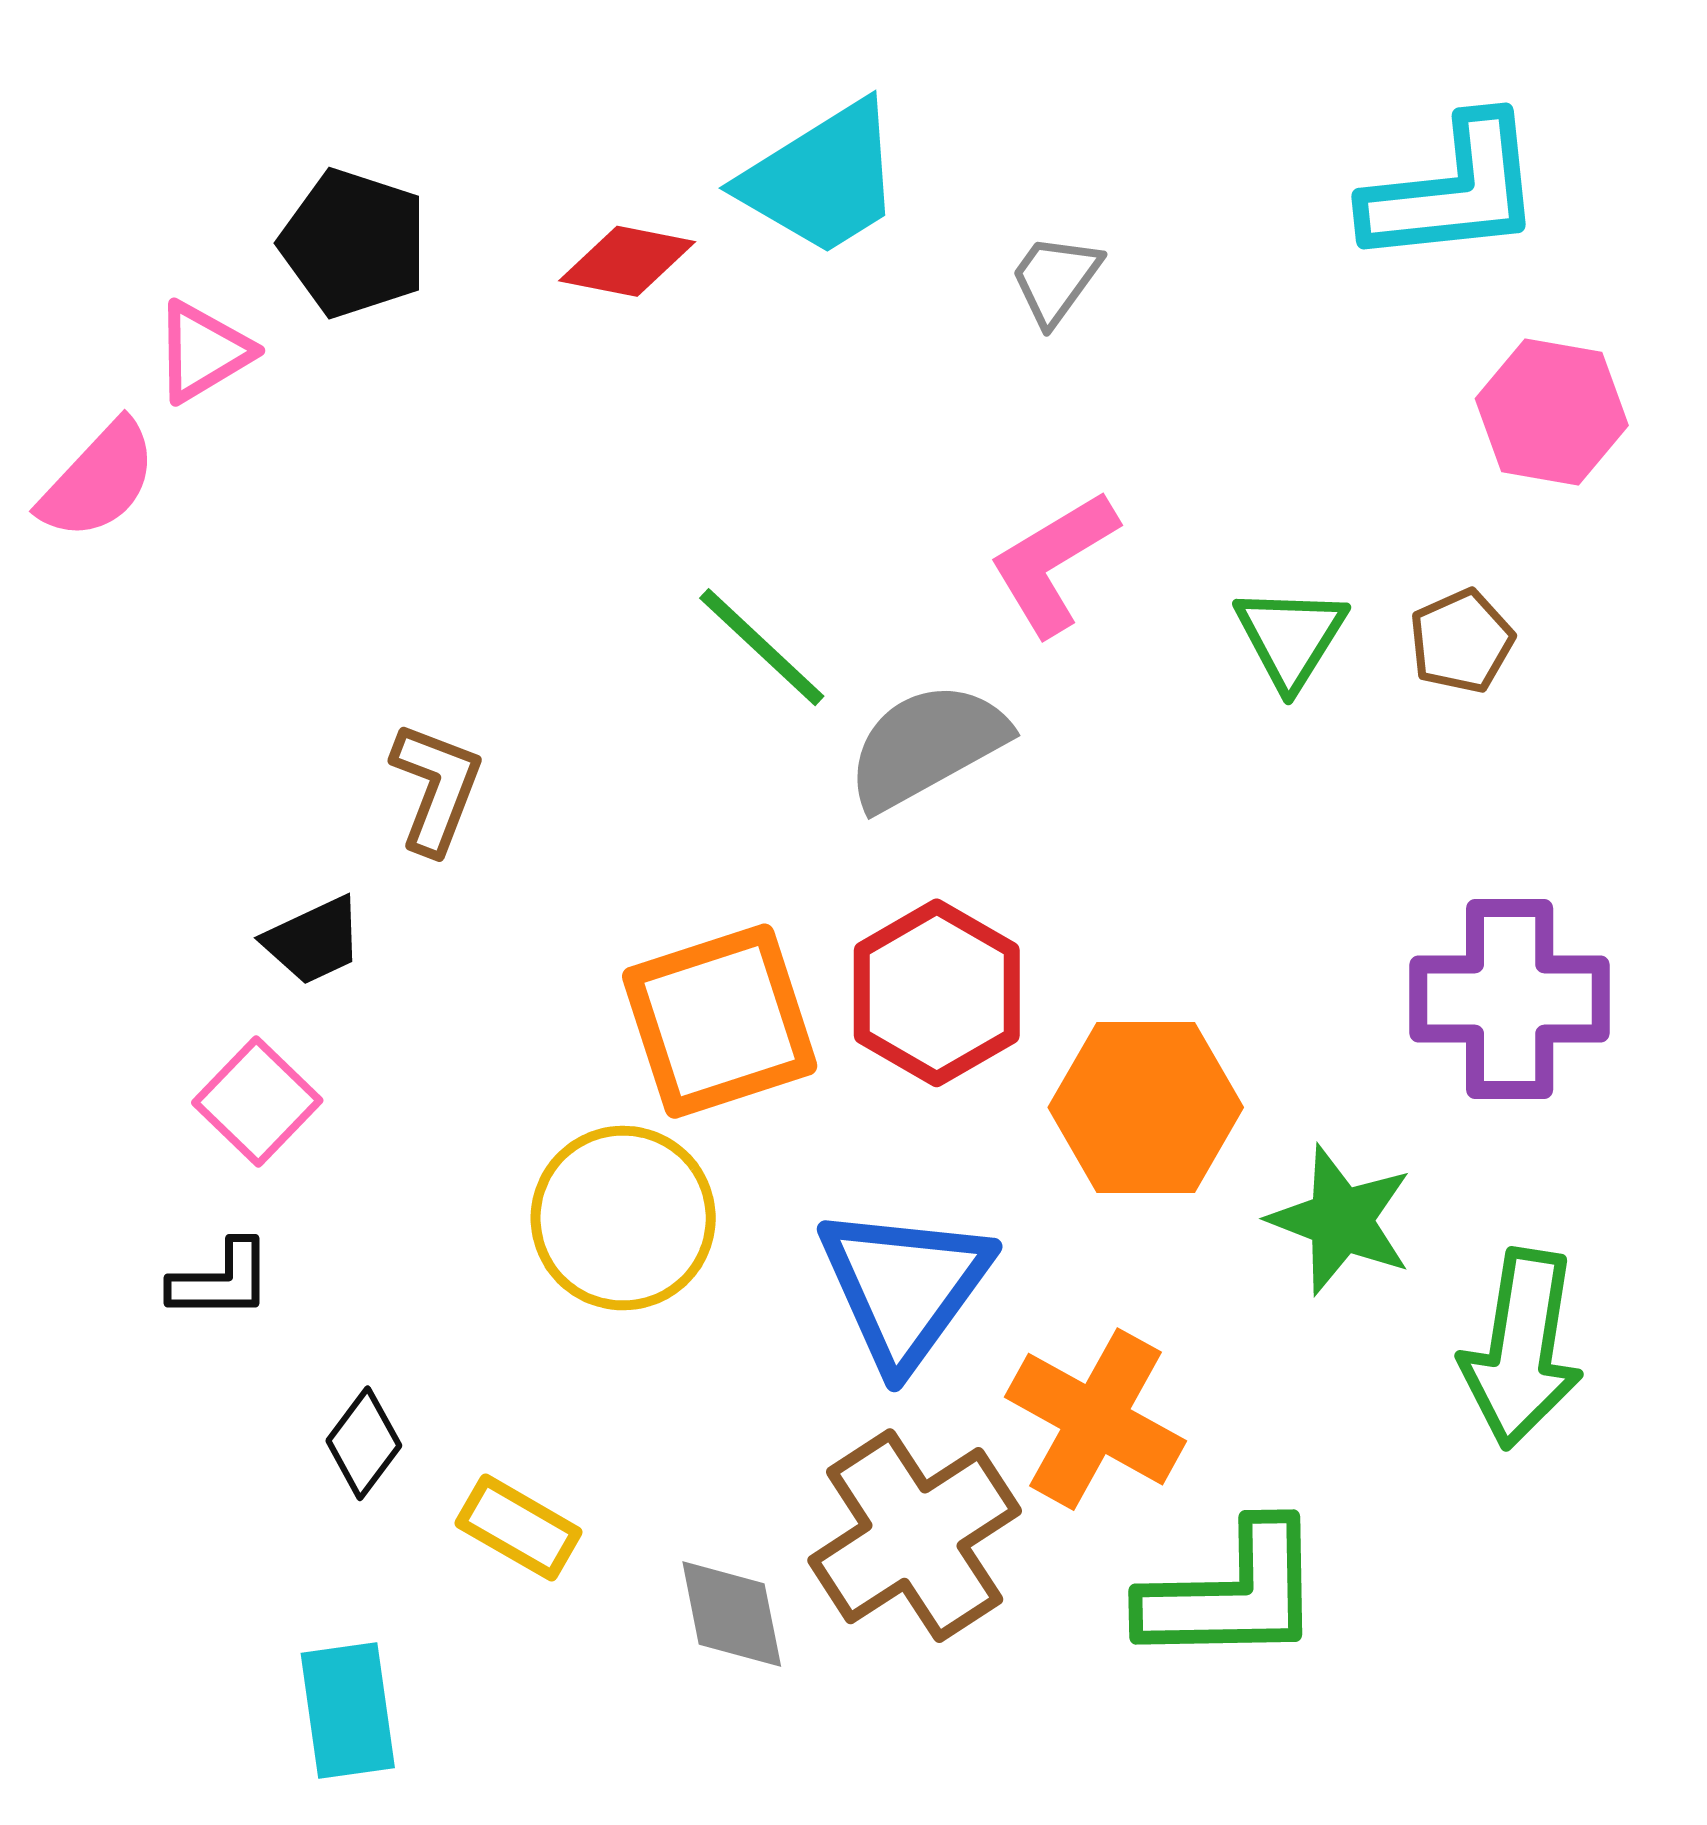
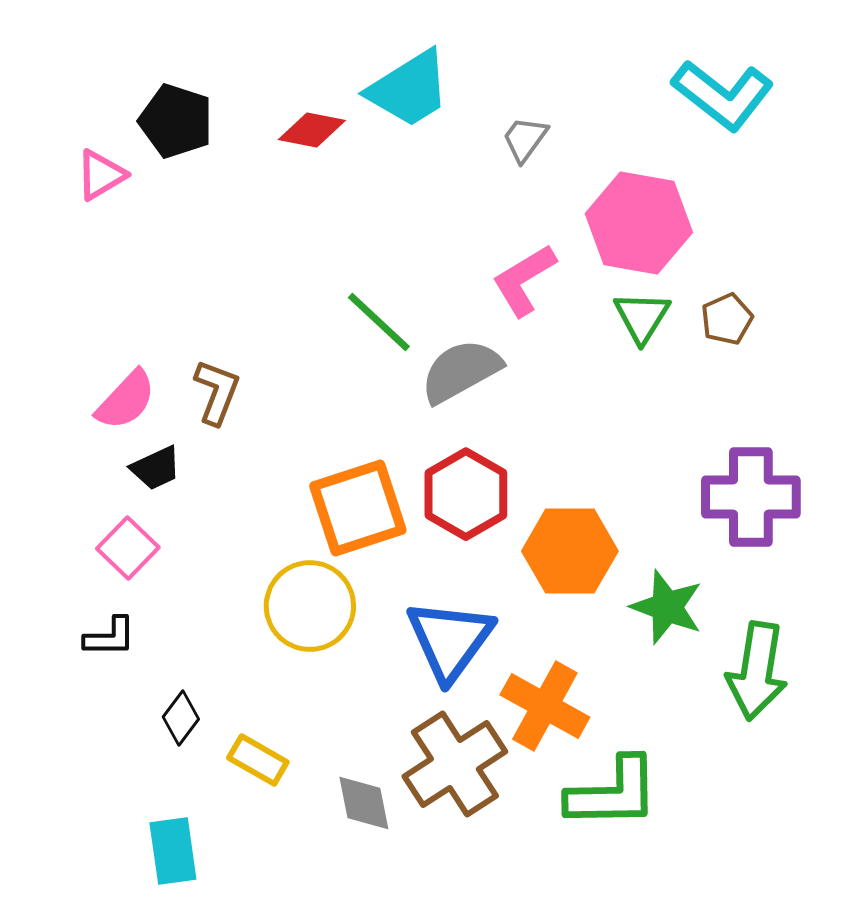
cyan L-shape: (1453, 191) -> (723, 95), turned 44
pink hexagon: (1552, 412) -> (639, 223), moved, size x1.4
pink semicircle: (98, 480) -> (126, 400), moved

